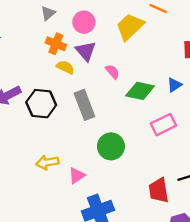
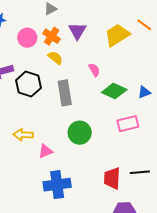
pink circle: (84, 22) -> (27, 38), moved
purple triangle: (86, 51) -> (77, 31), moved

